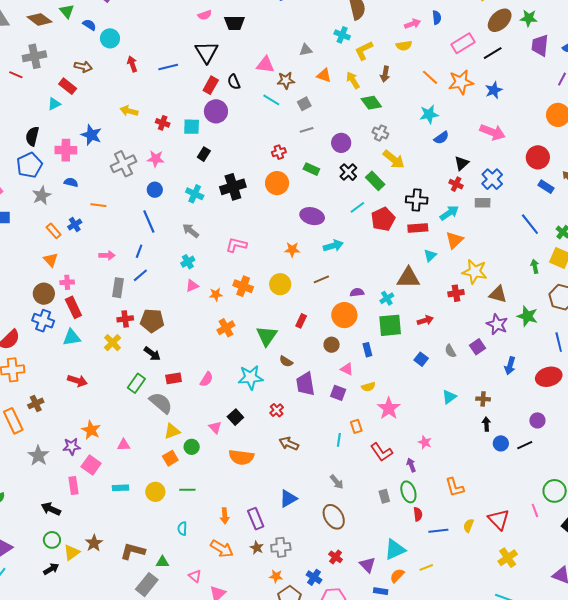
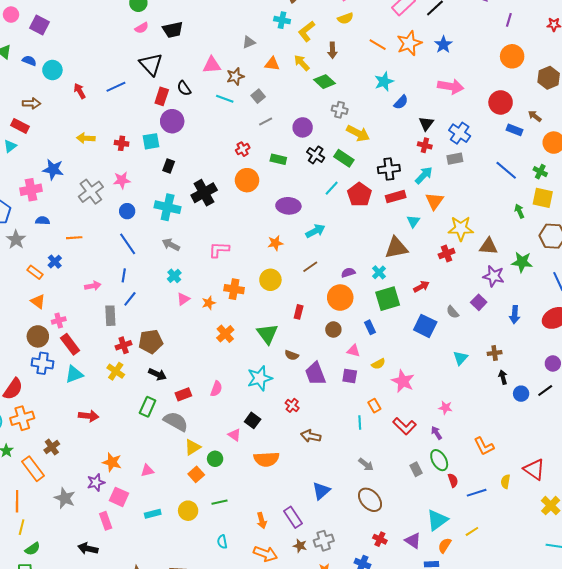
cyan cross: (195, 194) -> (168, 207), size x1.4
blue square: (421, 359) -> (425, 326), size x1.6

